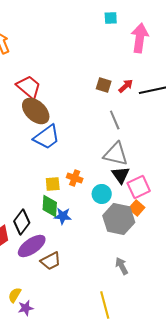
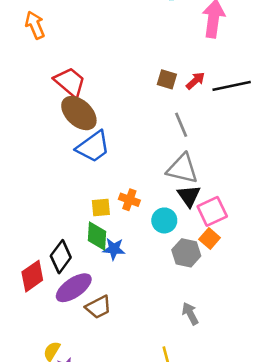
gray hexagon: (119, 219) -> (186, 253), size x0.7

